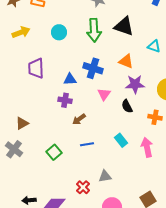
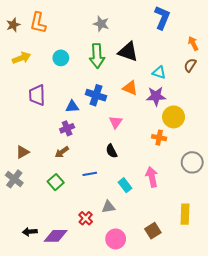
purple star: (135, 84) -> (156, 96), moved
pink triangle: (104, 94) -> (116, 122), moved
purple cross: (65, 100) -> (67, 128), turned -32
black semicircle: (127, 106) -> (111, 151), moved
orange cross: (155, 117) -> (159, 138), moved
brown arrow: (79, 119) -> (62, 152), moved
cyan rectangle: (121, 140) -> (125, 185), moved

